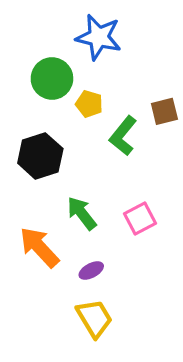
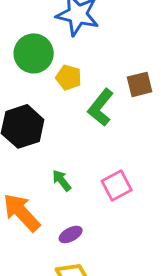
green arrow: (82, 213) -> (62, 180), size x0.7

